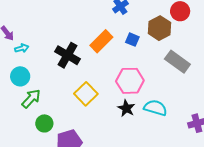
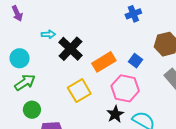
blue square: (132, 40) -> (135, 61), moved
orange rectangle: (101, 41) -> (104, 62), moved
cyan arrow: (22, 48) -> (48, 34), moved

